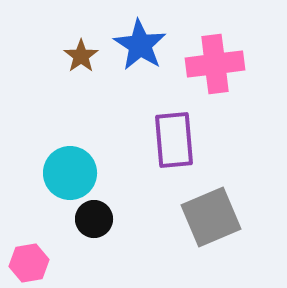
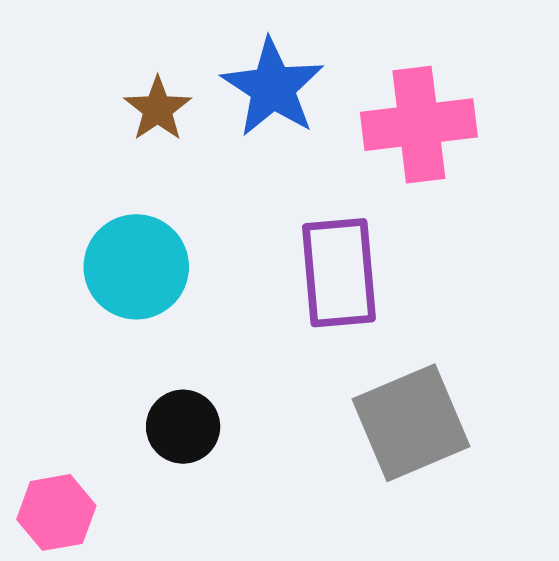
cyan circle: (70, 173) -> (136, 267), moved

